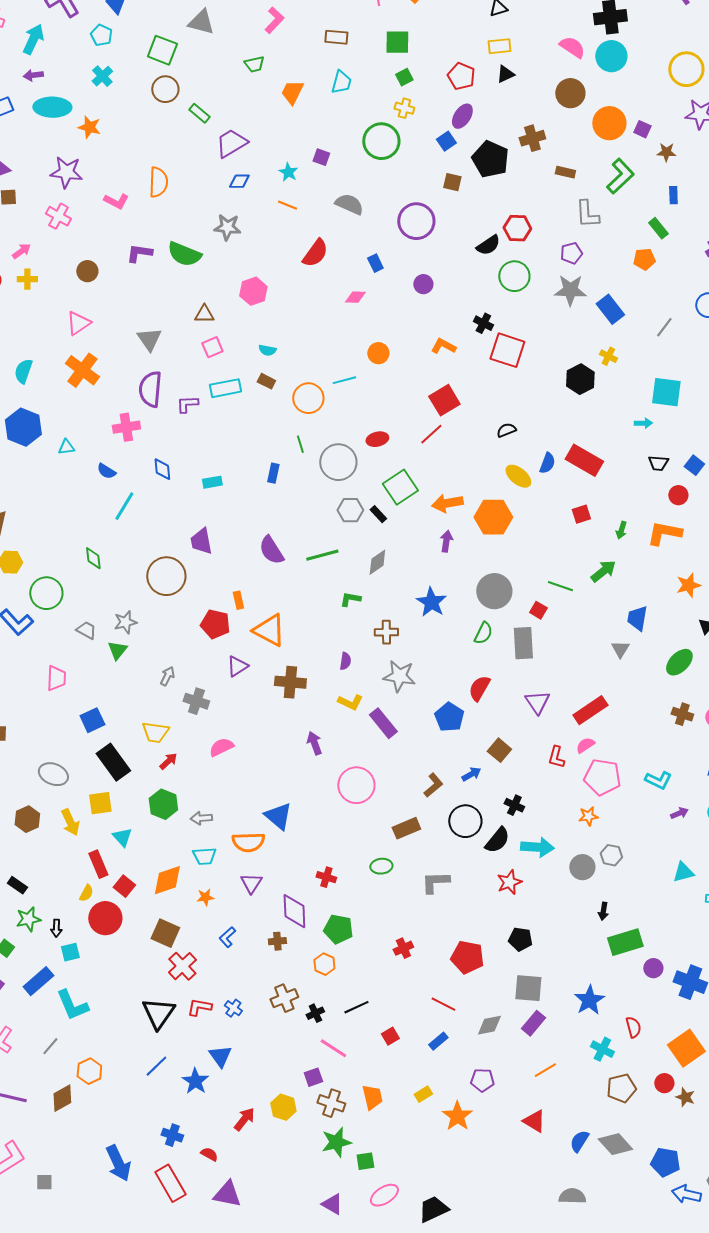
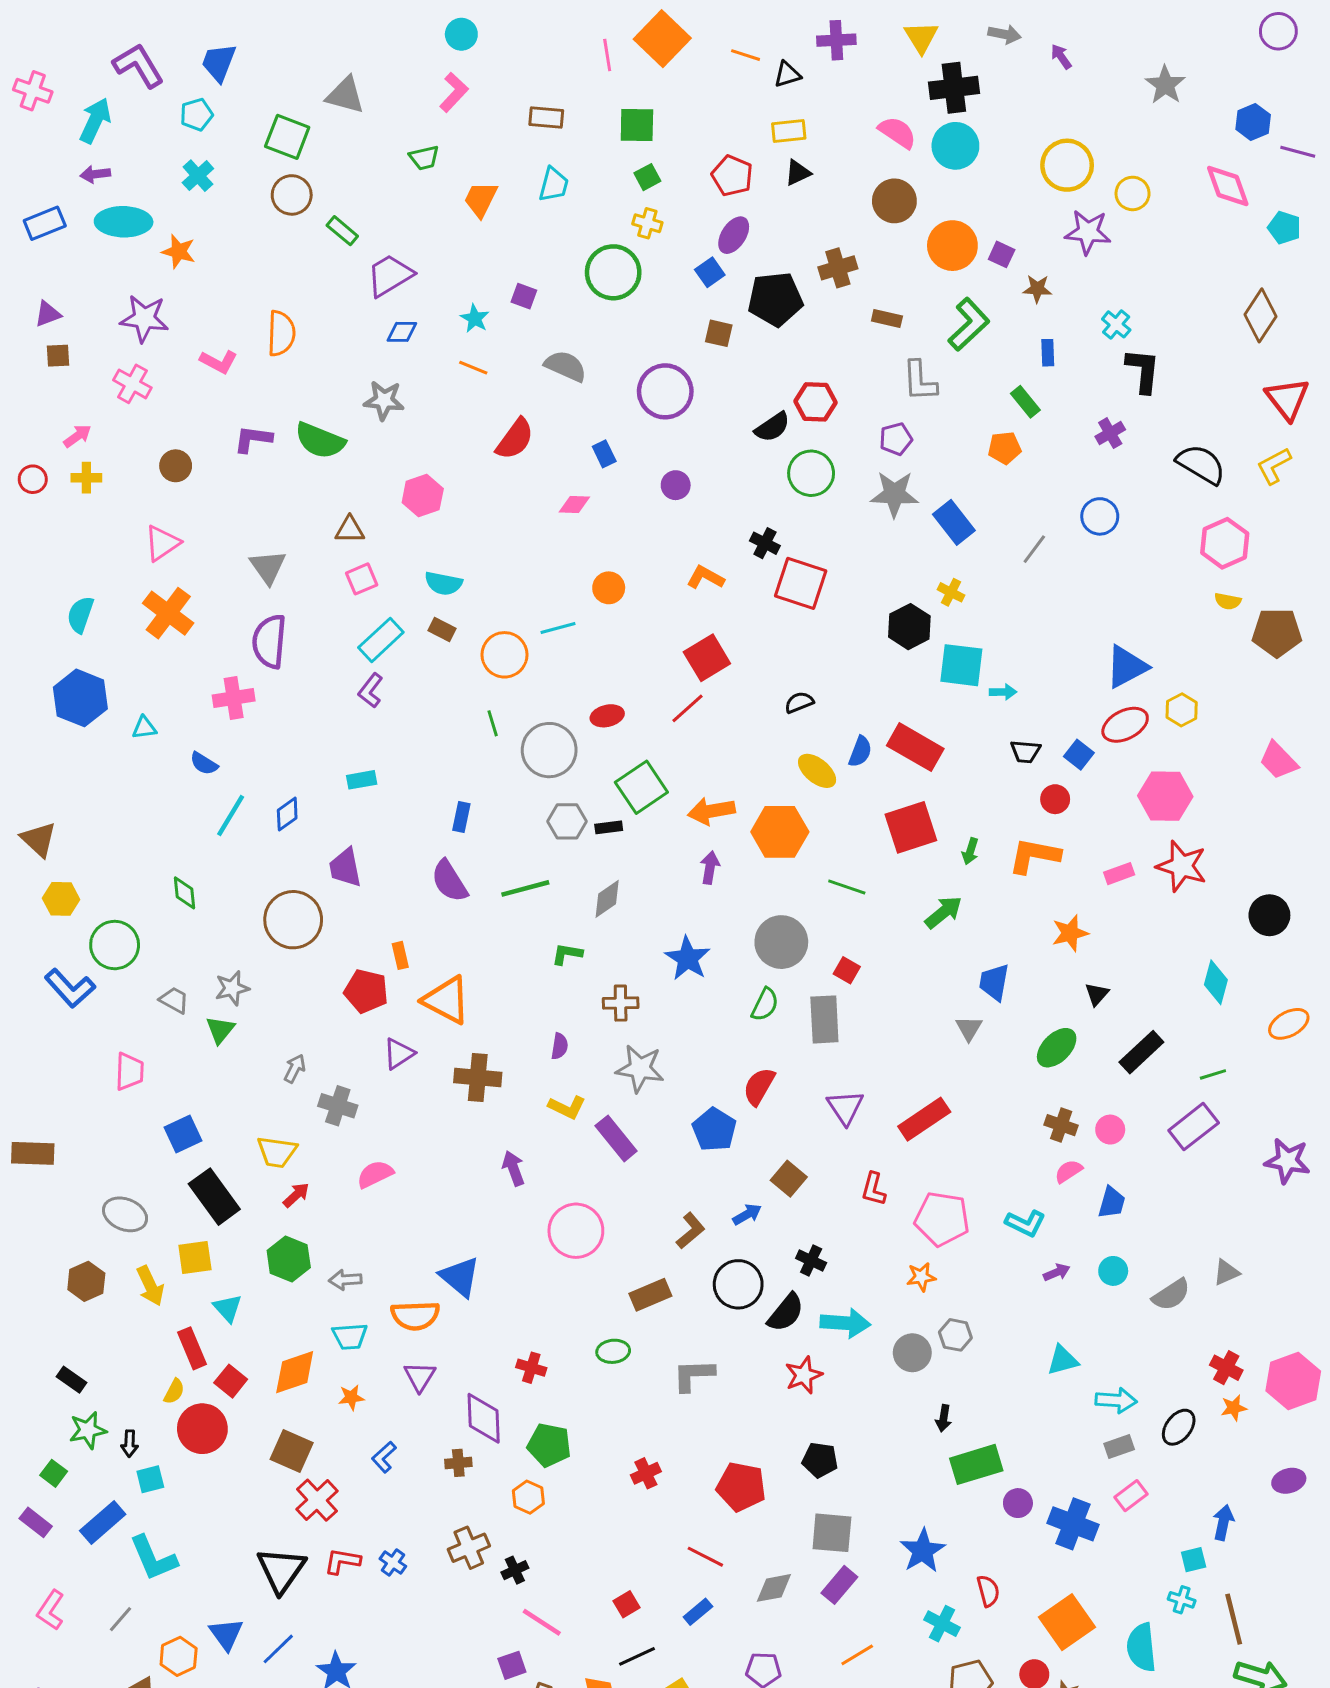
cyan pentagon: (101, 35) -> (196, 115), turned 30
black pentagon: (490, 159) -> (775, 299), turned -30
cyan semicircle: (267, 350) -> (443, 583), size x1.4
cyan rectangle: (225, 388) -> (381, 640), turned -32
cyan square: (666, 392) -> (961, 665), moved
purple L-shape: (187, 404) -> (371, 691), moved, turned -50
blue diamond: (162, 469) -> (287, 814), moved, turned 60
blue rectangle: (273, 473) -> (461, 817), moved
black rectangle: (378, 514) -> (609, 827), turned -54
red square: (581, 514) -> (911, 827), size x1.8
green line: (560, 586) -> (847, 887), moved
pink semicircle: (585, 745) -> (1069, 1171), moved
black line: (356, 1007) -> (637, 1656), moved
blue triangle: (220, 1056) -> (226, 1634), moved

